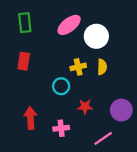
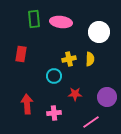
green rectangle: (25, 23) -> (34, 19), moved
pink ellipse: (69, 25) -> (61, 22), turned 45
white circle: (96, 36) -> (99, 32), moved

